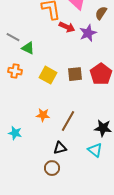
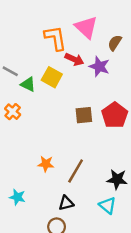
purple star: (88, 33) -> (99, 66), turned -30
orange cross: (15, 71) -> (13, 112), turned 32
yellow square: (48, 75) -> (52, 77), moved
cyan star: (15, 133) -> (17, 197), moved

